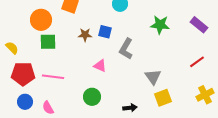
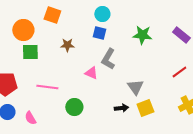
blue square: (105, 32) -> (99, 33), moved
pink triangle: (100, 66) -> (91, 73), moved
pink line: (53, 77) -> (47, 87), moved
black arrow: (130, 108) -> (121, 108), moved

